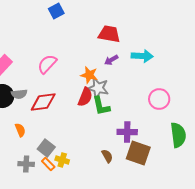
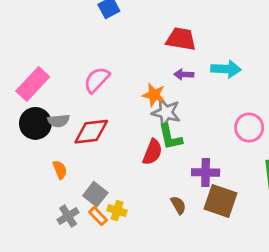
purple arrow: (111, 60) -> (184, 74), turned 32
red semicircle: (85, 97) -> (152, 152), moved
gray cross: (26, 164) -> (68, 216), turned -35

